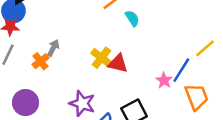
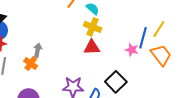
yellow line: (205, 48) -> (159, 29), moved
yellow cross: (101, 58) -> (93, 27), moved

